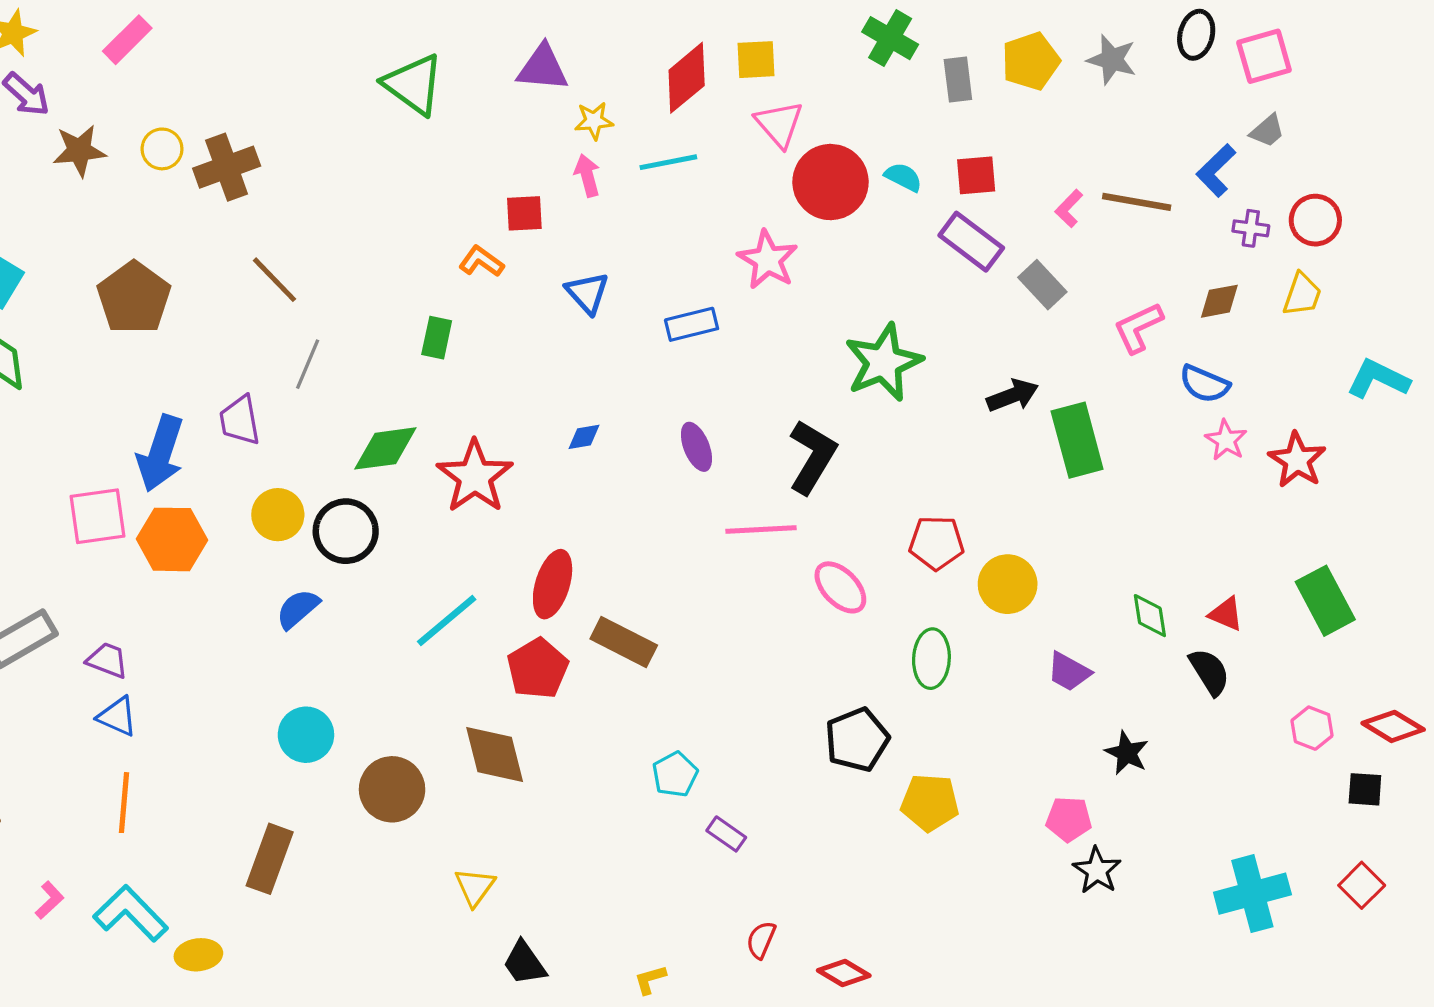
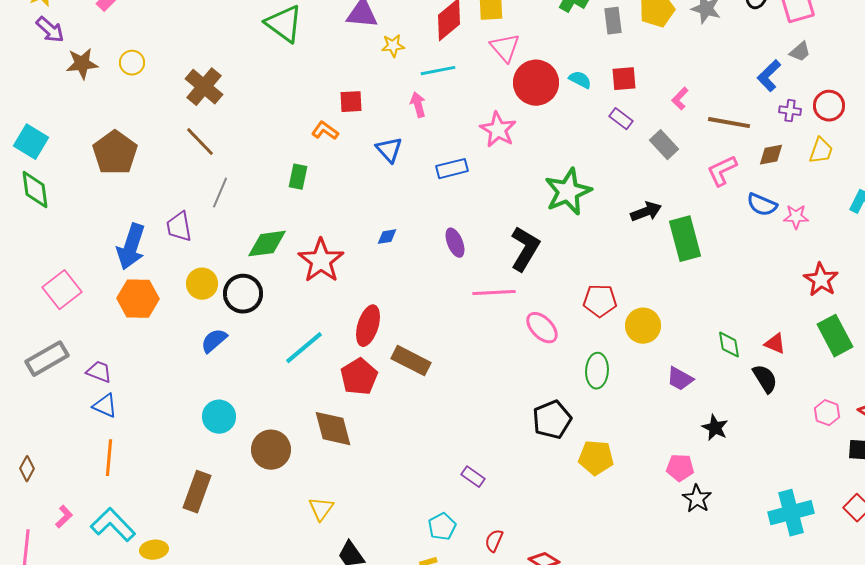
brown cross: (227, 167) -> (204, 87), moved, turned -30
pink arrow: (587, 175) -> (418, 105), moved
brown line: (1137, 202) -> (729, 123), moved
purple rectangle: (971, 242) -> (621, 119), size x0.6
pink star: (1226, 440) -> (796, 217), moved, turned -30
red star: (1297, 460) -> (821, 280), moved
pink square: (97, 516) -> (62, 290), moved, turned -30
cyan pentagon: (675, 774) -> (442, 527), moved

